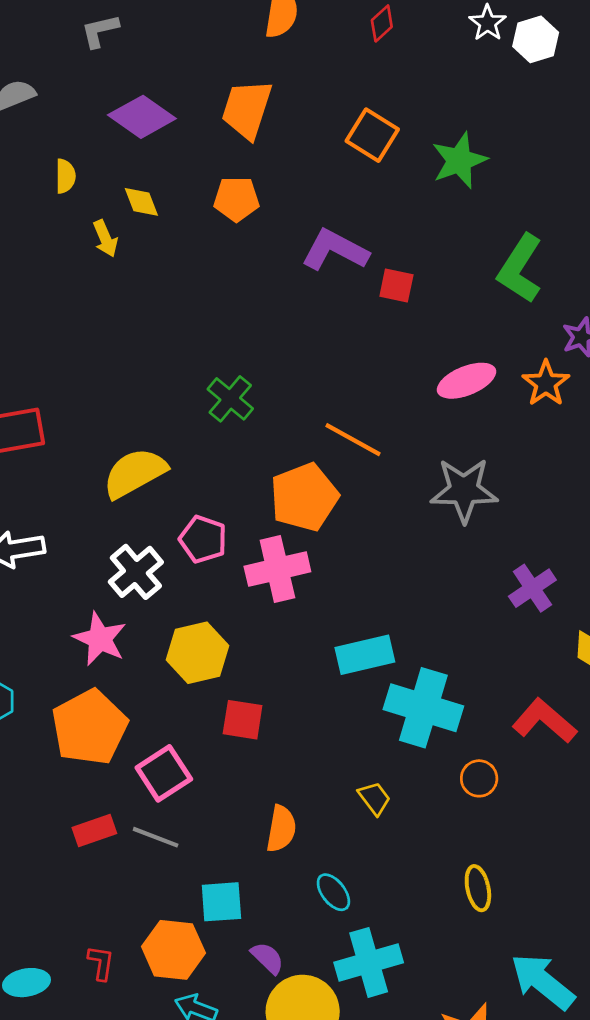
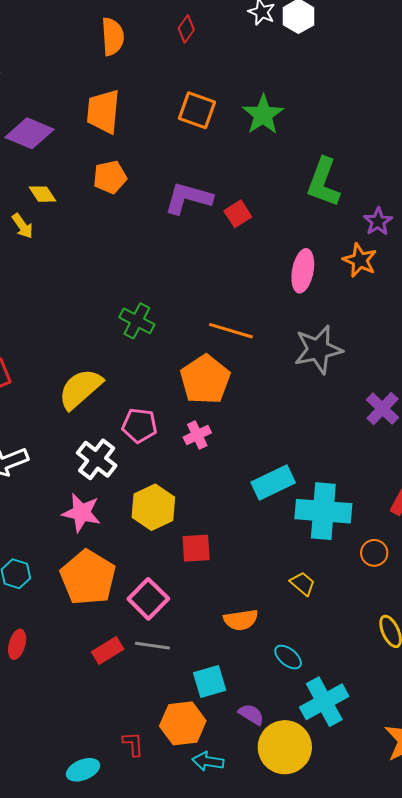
red square: (396, 285) -> (238, 214), turned -32
pink ellipse: (467, 381) -> (303, 271), turned -45
pink cross: (277, 569) -> (197, 435), size x0.6
orange semicircle: (281, 829) -> (241, 620), turned 84

